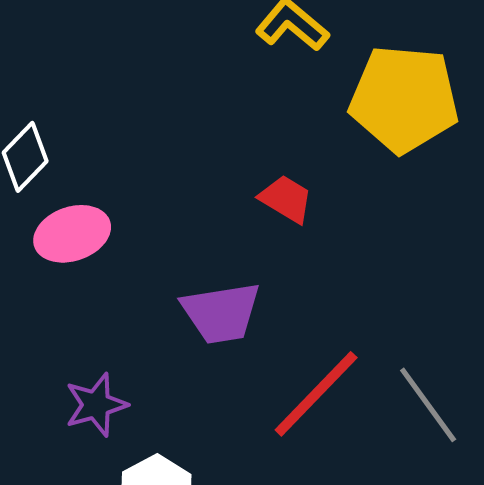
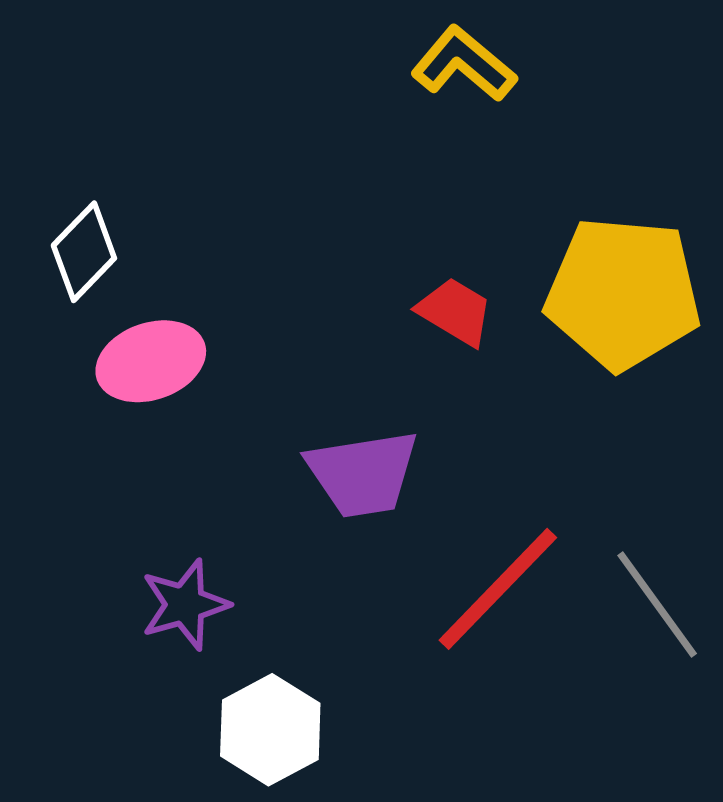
yellow pentagon: (404, 99) -> (623, 293), moved

